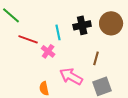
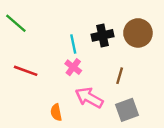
red line: (28, 39) -> (26, 71), moved
pink cross: (48, 51) -> (73, 67), moved

